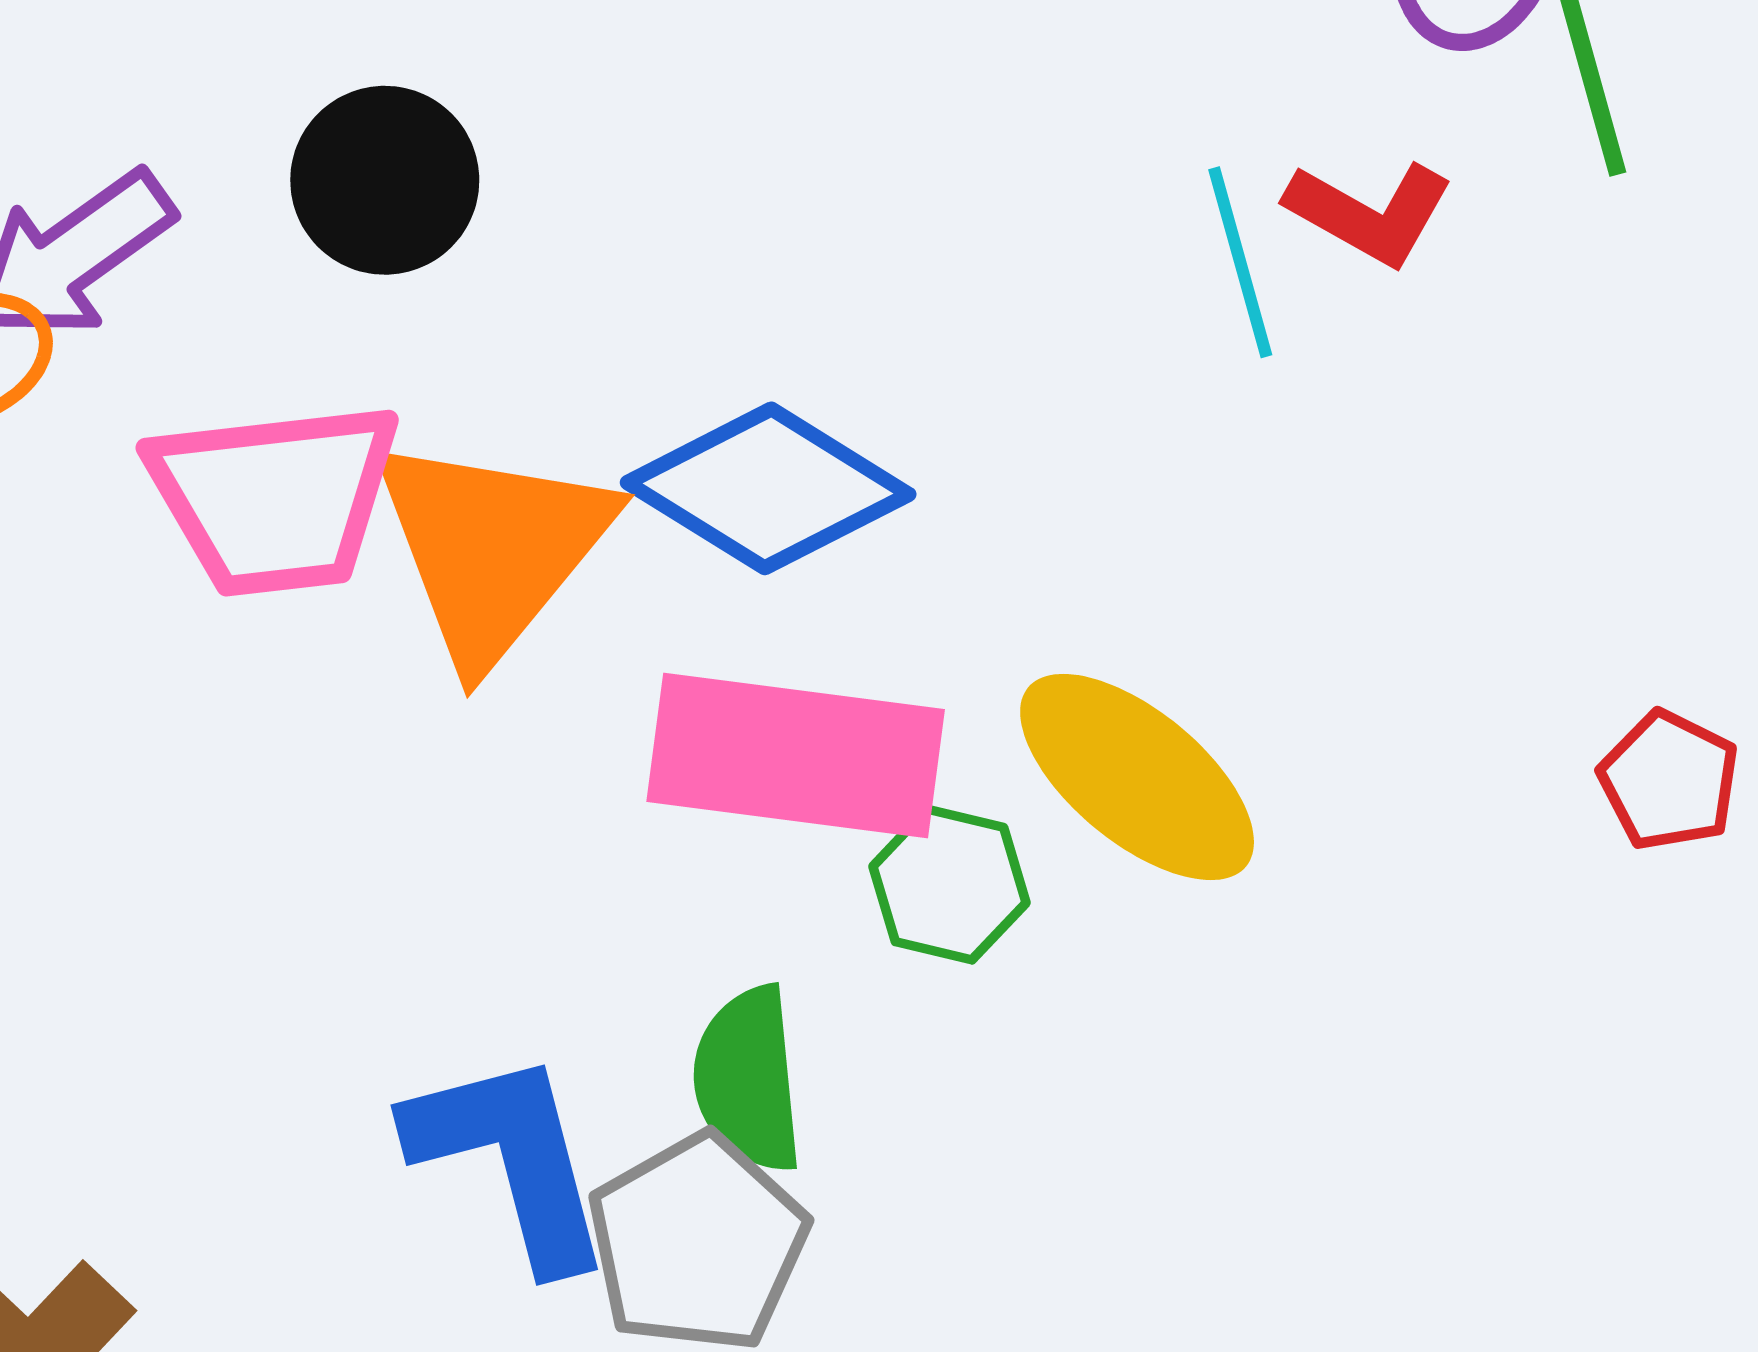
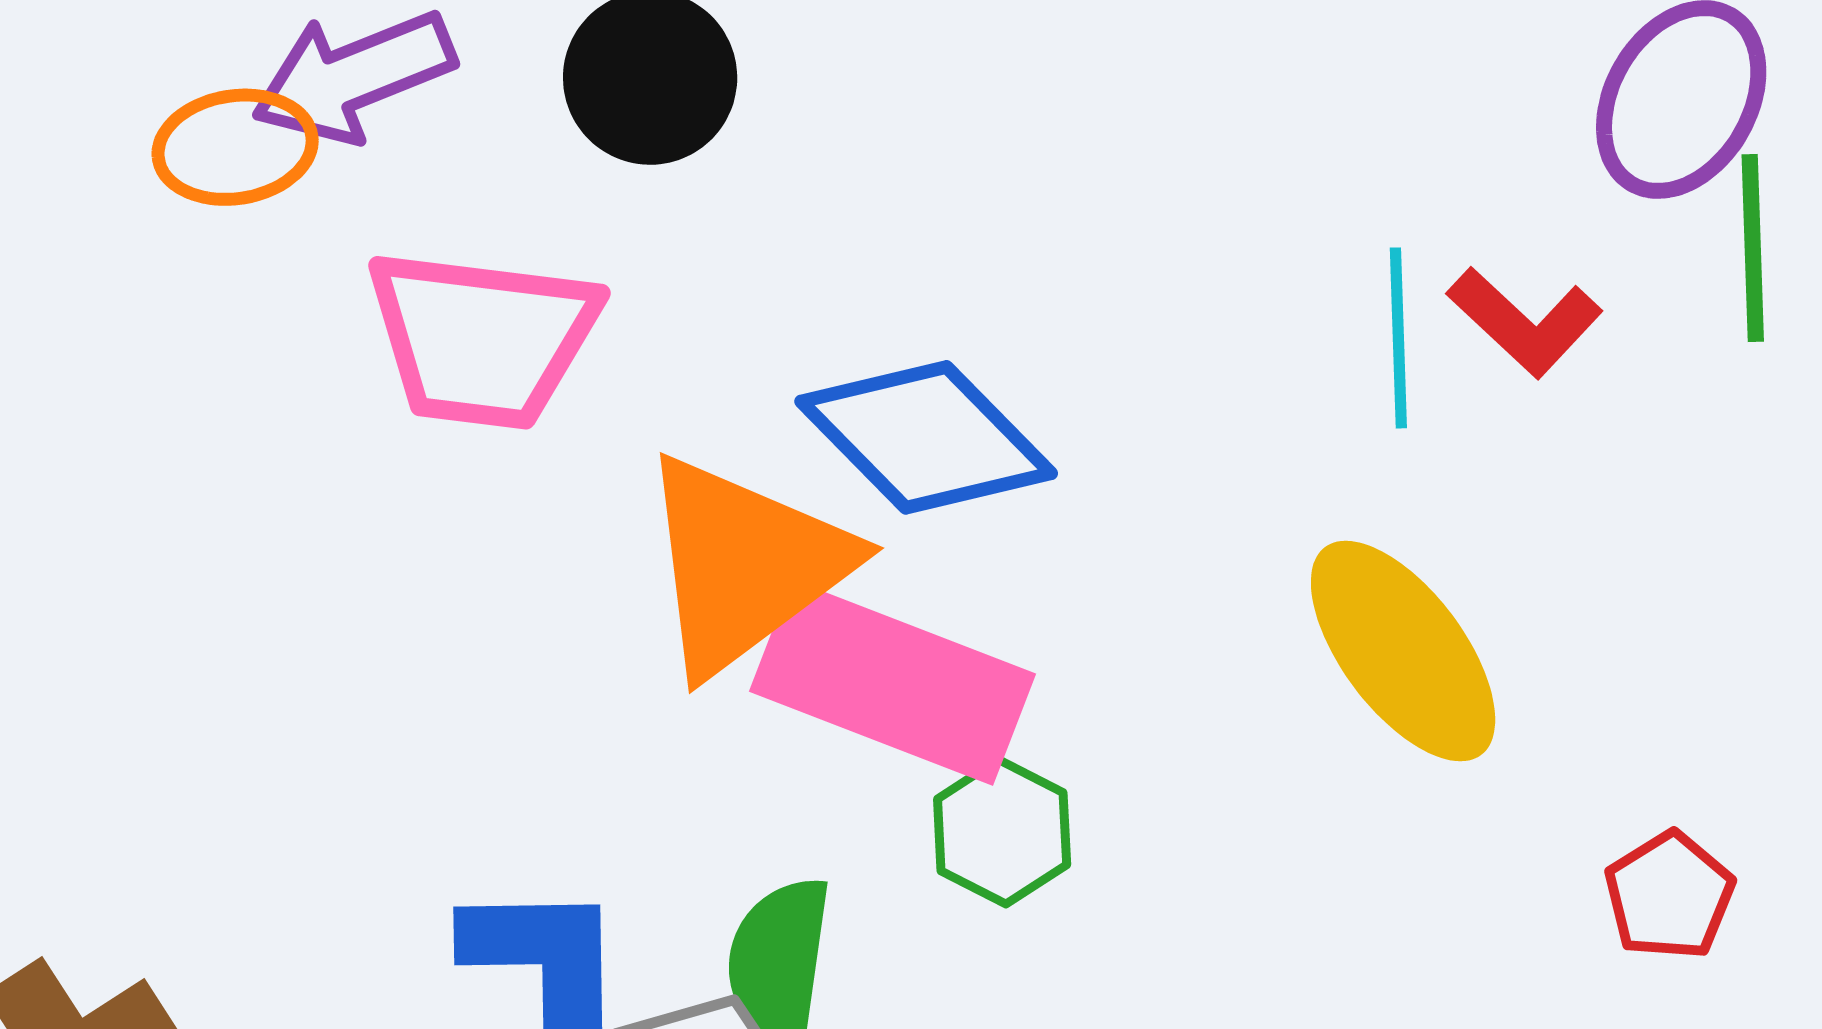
orange triangle: (492, 548) -> (745, 565), moved
yellow ellipse: (1137, 777) -> (1403, 651), moved

